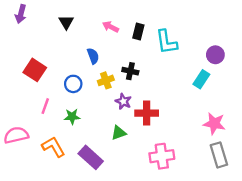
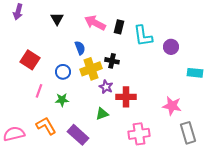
pink arrow: (111, 27) -> (95, 23), size x1.5
purple circle: (215, 55) -> (171, 47), moved
cyan rectangle: (201, 79) -> (195, 73), moved, turned 63
yellow cross: (106, 80) -> (91, 69), size x1.5
pink star: (214, 124) -> (172, 106), moved
pink semicircle: (16, 135) -> (14, 134), moved

